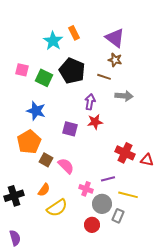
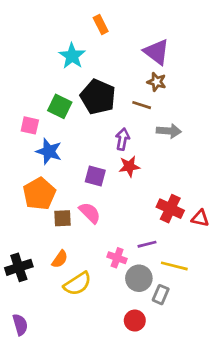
orange rectangle: (74, 33) -> (101, 25), moved
pink square: (22, 70) -> (30, 125), moved
brown square: (46, 160) -> (62, 218), turned -32
pink semicircle: (66, 166) -> (90, 213), moved
red circle: (92, 225) -> (135, 321), moved

